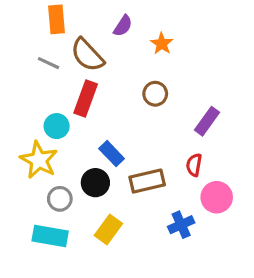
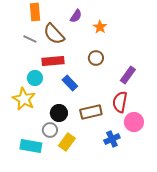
red rectangle: (86, 99) -> (53, 61), turned 65
blue rectangle: (112, 154) -> (70, 83), moved
red semicircle: (194, 165) -> (120, 102), size x1.5
gray circle: (60, 199) -> (50, 130), moved

